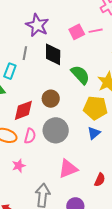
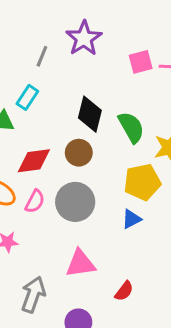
gray line: (25, 53) -> (42, 56), moved
black diamond: (53, 54) -> (90, 114), moved
yellow pentagon: (95, 108) -> (142, 182), turned -30

